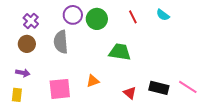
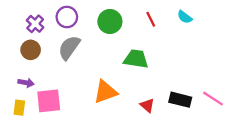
purple circle: (73, 15) -> (67, 17), moved
gray semicircle: (61, 42) -> (69, 48), turned 40
orange triangle: (93, 81) -> (105, 92), size x1.6
pink square: (60, 89) -> (49, 101), moved

